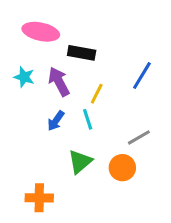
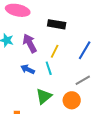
black rectangle: (82, 53) -> (57, 24), moved
blue line: (142, 76) -> (85, 50), moved
blue arrow: (56, 121) -> (28, 69), turned 80

